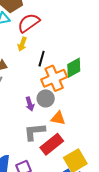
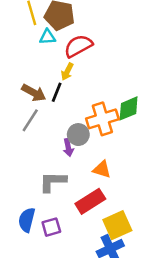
black line: (42, 59) -> (57, 92), moved
gray circle: (46, 98) -> (78, 135), moved
gray L-shape: (34, 132) -> (53, 182), moved

